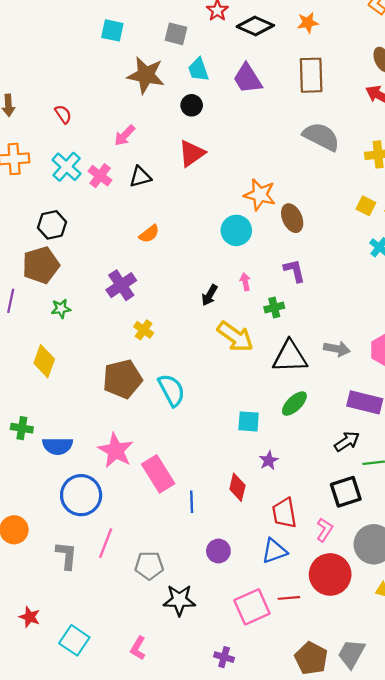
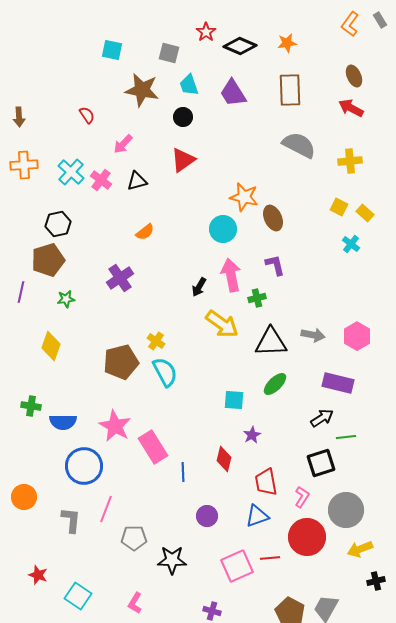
red semicircle: (63, 114) -> (87, 115), moved
pink arrow: (245, 282) -> (231, 275), size x2.0
yellow cross: (144, 330) -> (156, 341), moved
gray pentagon: (149, 566) -> (134, 538), moved

